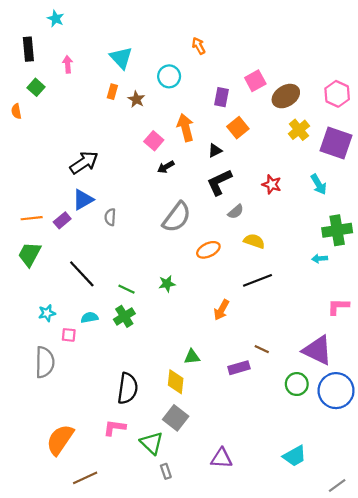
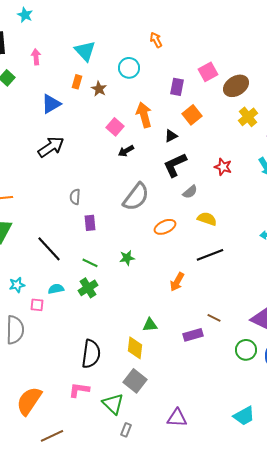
blue triangle: (83, 200) -> (51, 104), moved
purple rectangle: (62, 220) -> (90, 223), moved, turned -56
gray rectangle: (166, 471) -> (126, 430), turned 40

